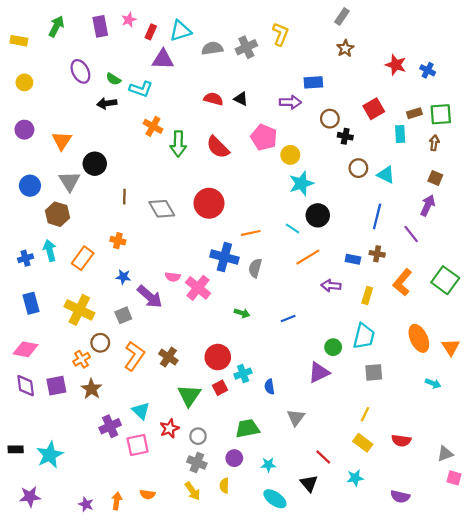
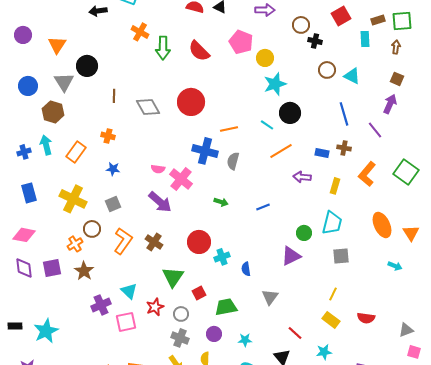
blue line: (377, 216) -> (344, 114), turned -30
purple arrow: (150, 297) -> (160, 202), moved
red square: (220, 388) -> (199, 293), moved

